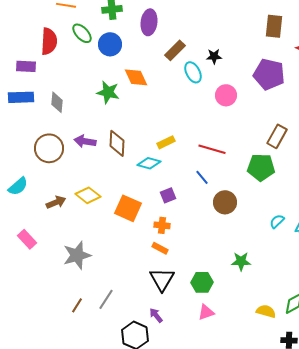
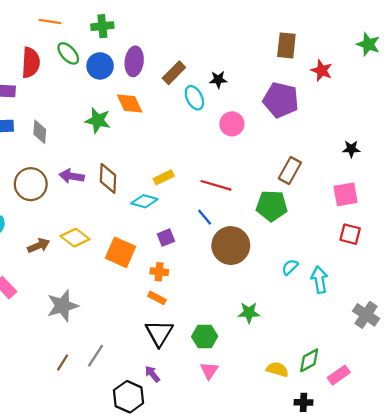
purple ellipse: (149, 22) -> (134, 61), moved
brown circle: (225, 202) -> (231, 246), size x1.4
pink triangle: (206, 312) -> (209, 371), turned -36

